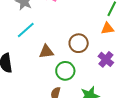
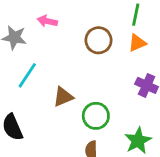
brown circle: (79, 43) -> (98, 40), moved

